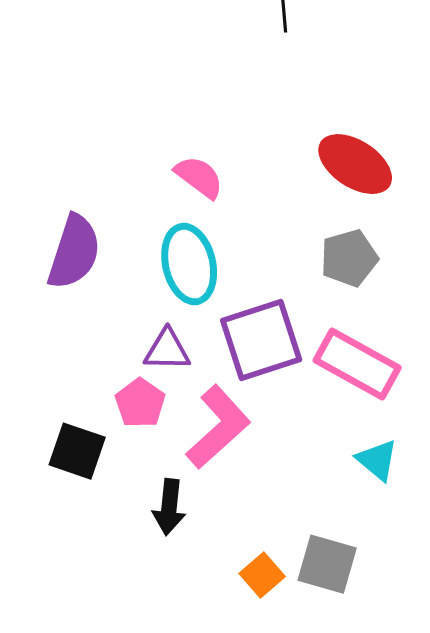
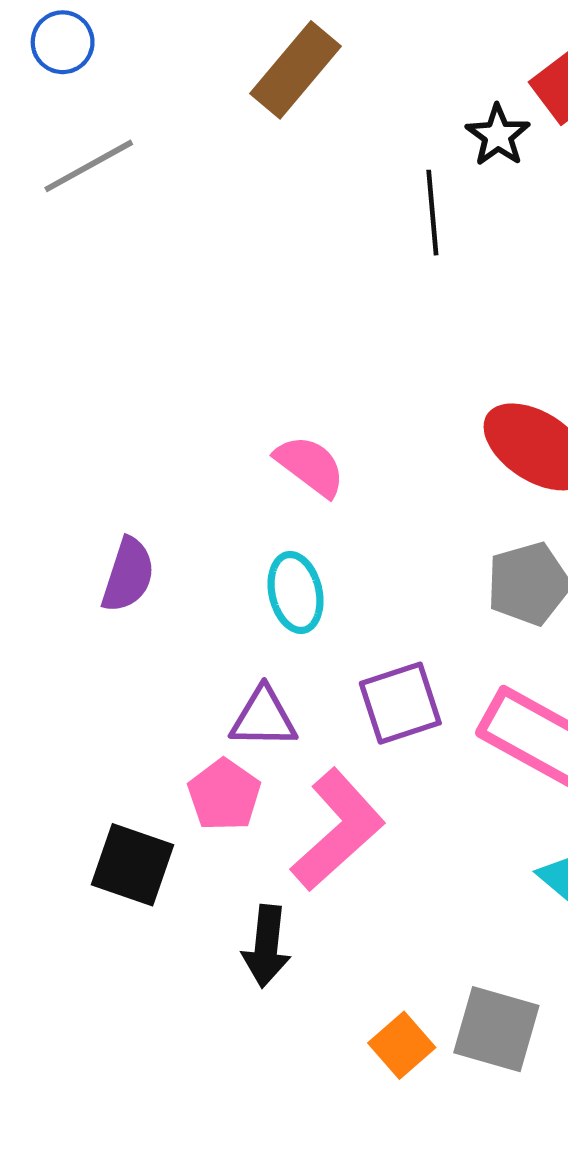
purple semicircle: (74, 252) -> (128, 575), size x0.7
cyan ellipse: (189, 264) -> (296, 592), size x0.7
purple square: (261, 340) -> (400, 703), size x0.7

